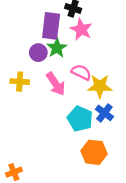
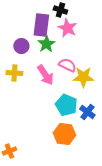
purple circle: (38, 53) -> (21, 46), moved
blue cross: (104, 113) -> (87, 112), moved
orange hexagon: (94, 152) -> (64, 134), moved

